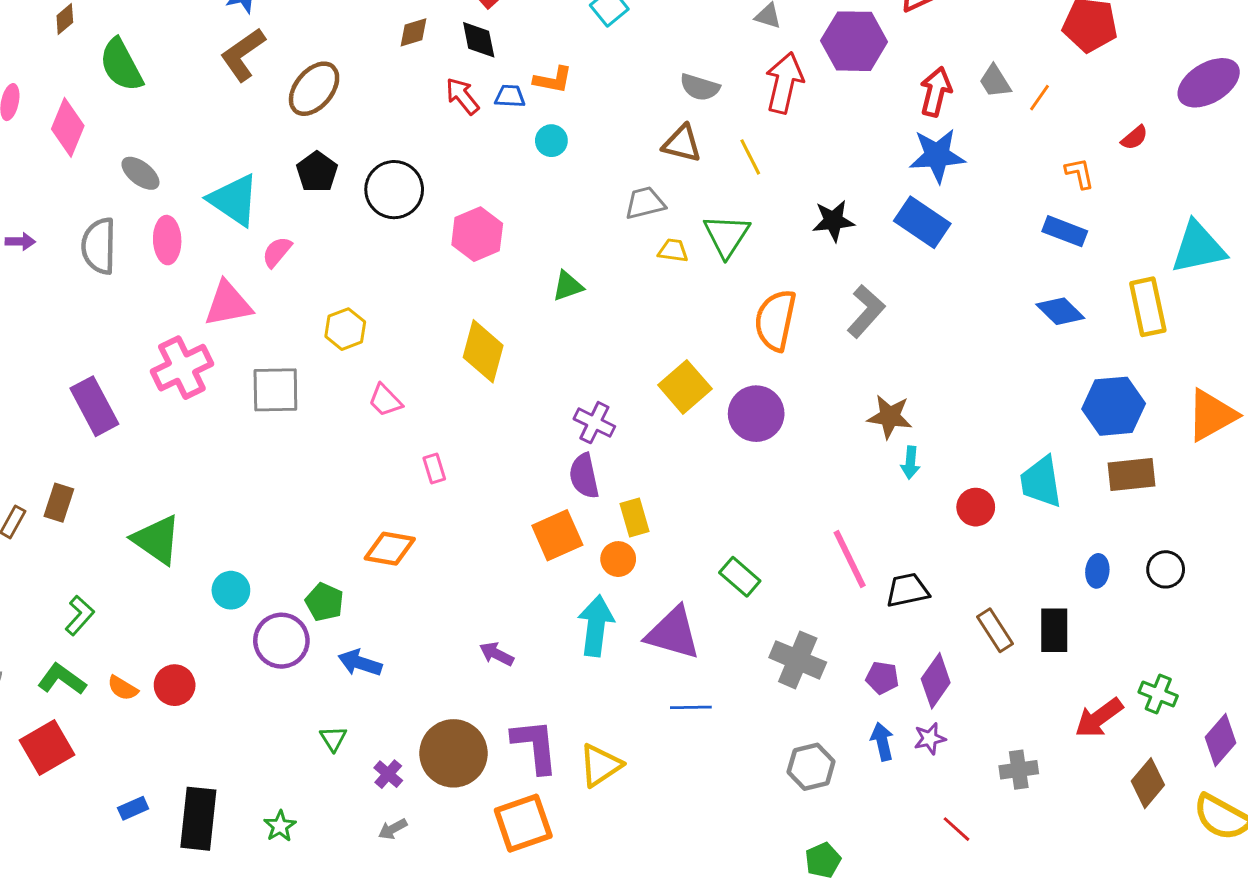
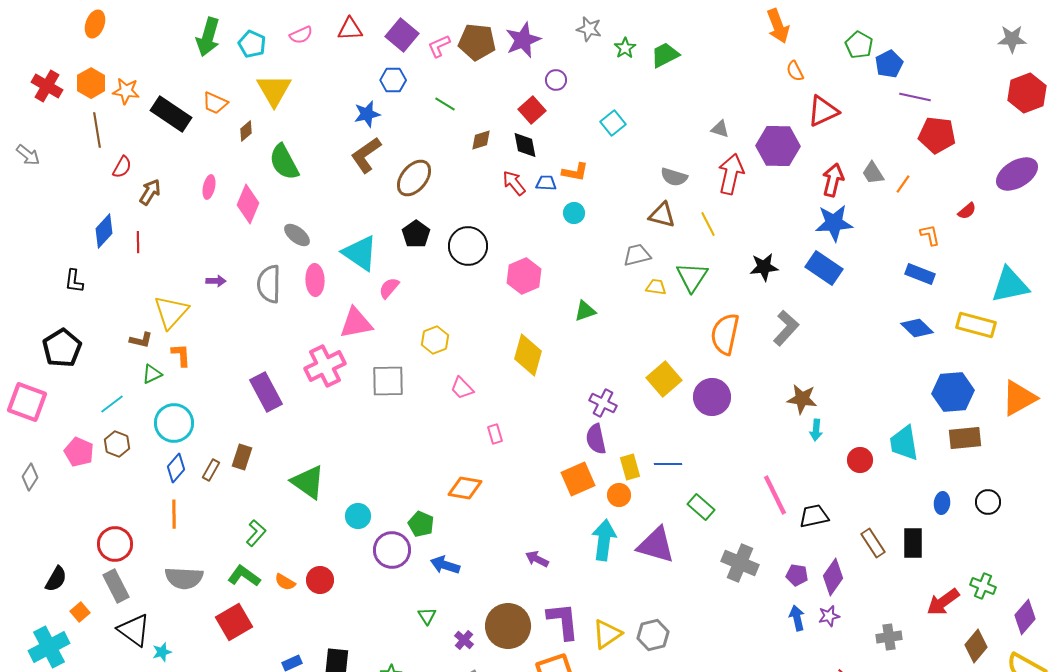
yellow rectangle: (1148, 307) -> (976, 325), turned -63
blue line: (691, 707) -> (668, 464), moved
gray hexagon: (811, 767) -> (653, 635), moved

